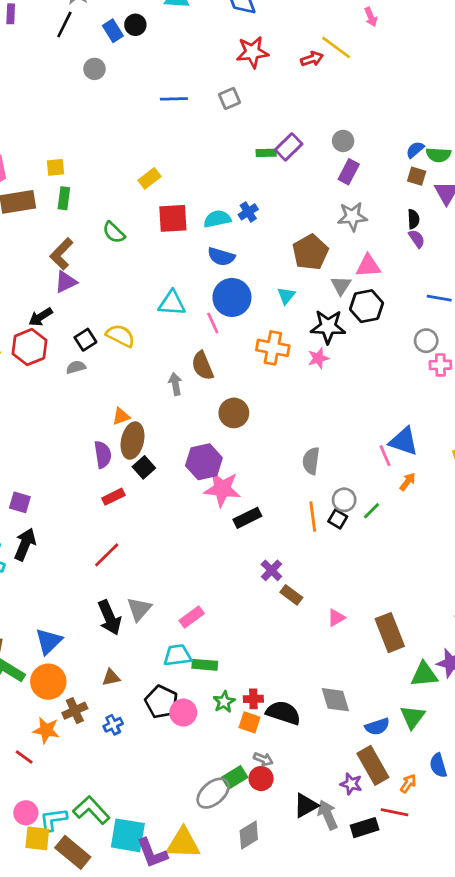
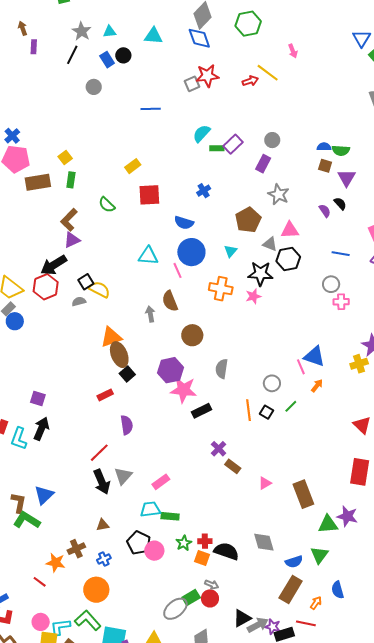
gray square: (230, 98) -> (192, 84), moved
blue semicircle: (415, 150) -> (324, 147), turned 40
yellow square: (55, 167) -> (65, 158), turned -32
purple rectangle: (349, 172) -> (263, 164), moved
gray star: (352, 216) -> (279, 194), turned 30
cyan semicircle: (217, 219) -> (202, 133), moved, turned -36
black semicircle: (413, 219) -> (340, 204), moved, turned -40
gray triangle: (341, 285) -> (270, 244), turned -42
black arrow: (41, 317) -> (54, 265), size x1.5
yellow semicircle: (120, 336) -> (99, 289), moved
orange triangle: (121, 416) -> (111, 337), size x1.6
brown ellipse: (133, 441) -> (119, 355), turned -35
purple semicircle: (103, 455) -> (127, 425), moved
gray semicircle: (311, 461) -> (222, 369), moved
gray circle: (344, 500) -> (272, 383), moved
red line: (107, 555) -> (99, 453), moved
blue triangle: (49, 641) -> (44, 495), moved
orange circle: (48, 682) -> (96, 590), moved
brown rectangle: (373, 765) -> (291, 590), turned 60
purple star: (351, 784) -> (273, 627), moved
gray arrow: (328, 815) -> (258, 625), turned 85

